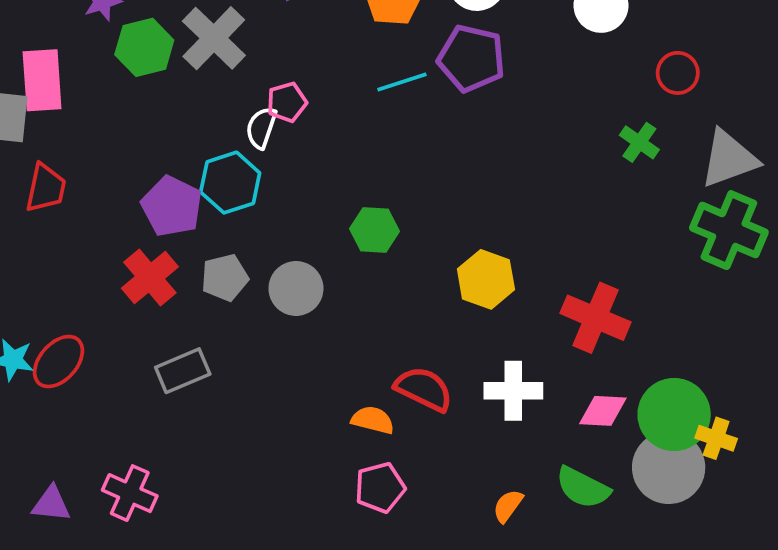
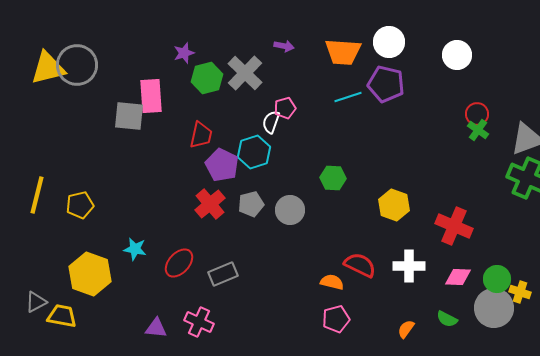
red circle: (678, 73) -> (477, 114), moved
red trapezoid: (46, 188) -> (201, 135), moved
red ellipse: (59, 362) -> (179, 263), moved
gray rectangle: (183, 371) -> (223, 274), moved
green circle: (674, 415) -> (497, 279), size x0.7
green semicircle: (583, 488) -> (447, 319), size x0.7

